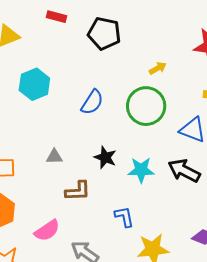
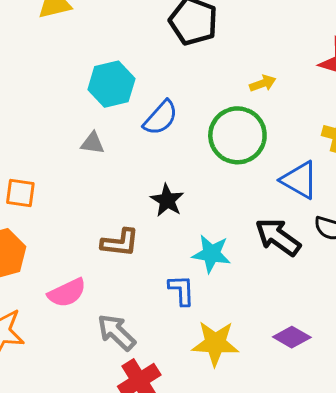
cyan hexagon: (34, 84) -> (111, 84), moved
gray triangle: (54, 157) -> (93, 143), moved
cyan star: (141, 170) -> (211, 254), moved

